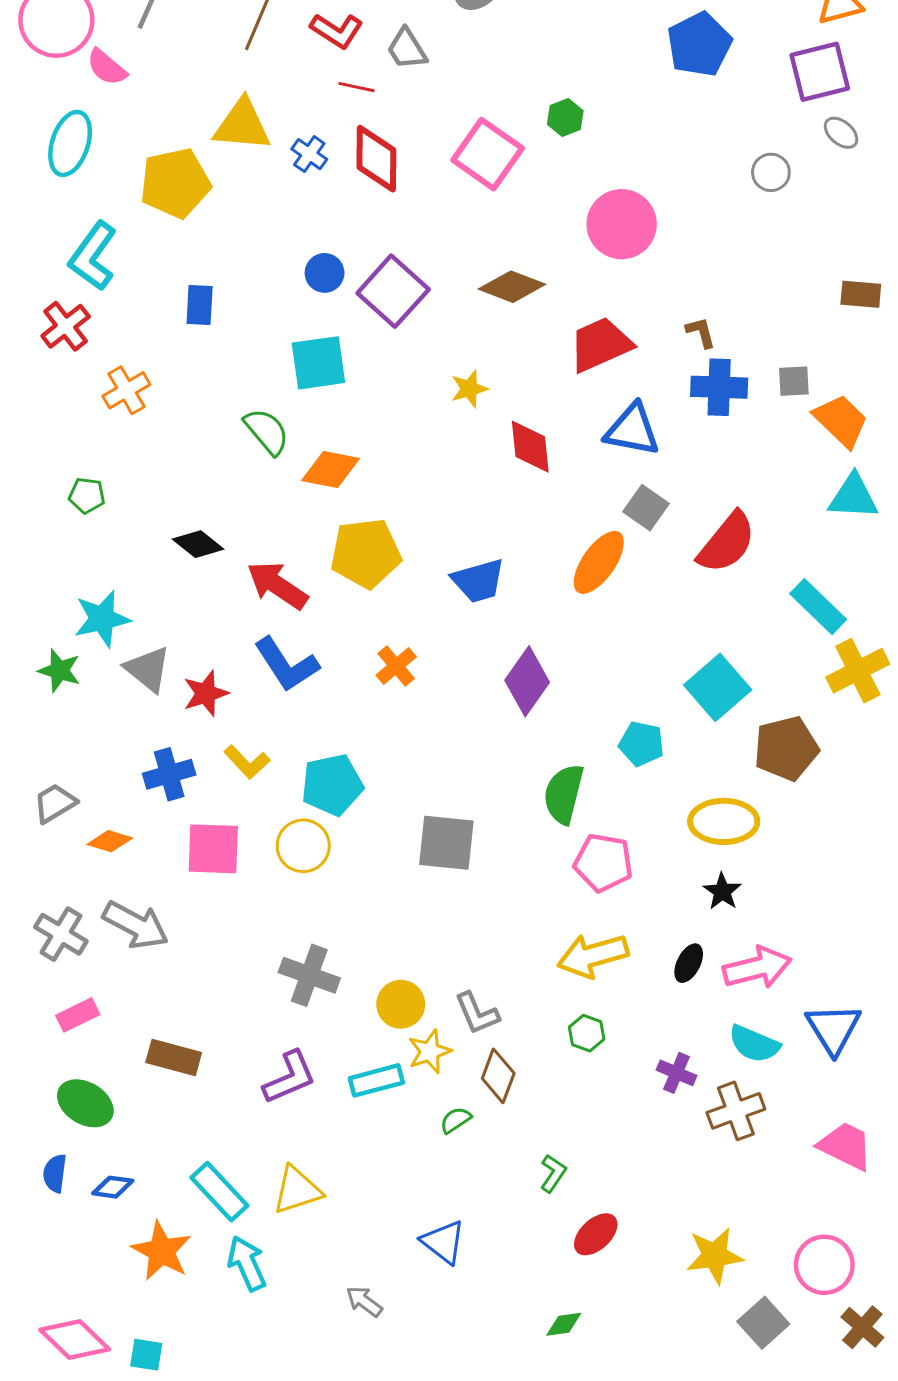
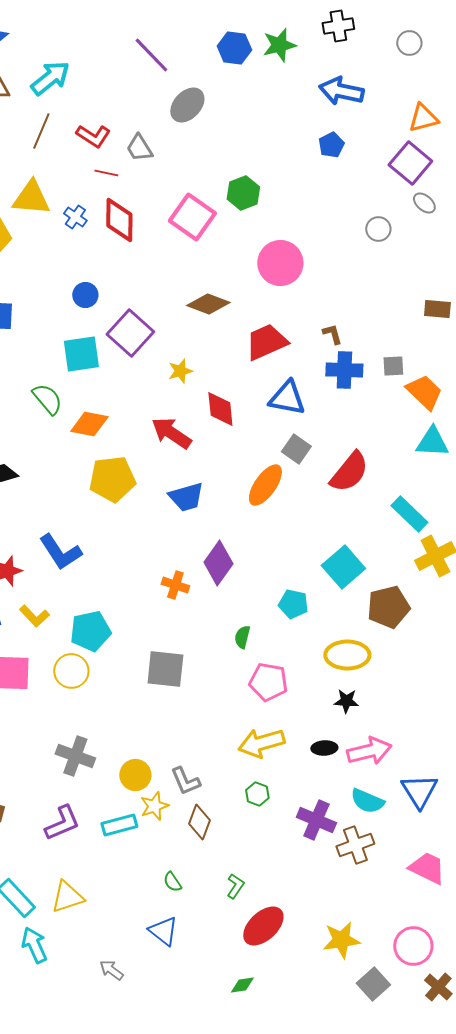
blue pentagon: (699, 44) -> (331, 145), size x0.6
purple square: (820, 72) -> (410, 163), turned -36
green hexagon: (565, 118) -> (243, 193), size x1.4
purple square: (393, 291) -> (130, 333), moved
red arrow: (277, 585) -> (171, 433), moved
orange cross: (396, 666) -> (175, 585), moved, turned -32
green semicircle: (564, 794) -> (242, 637), size x0.6
black star: (722, 892) -> (346, 701), turned -30
black ellipse: (689, 963) -> (324, 748), turned 60
purple cross: (676, 1073) -> (316, 820), size x1.5
green semicircle: (456, 1120) -> (172, 882), moved, turned -90
red ellipse: (596, 1234) -> (263, 926), size x1.4

